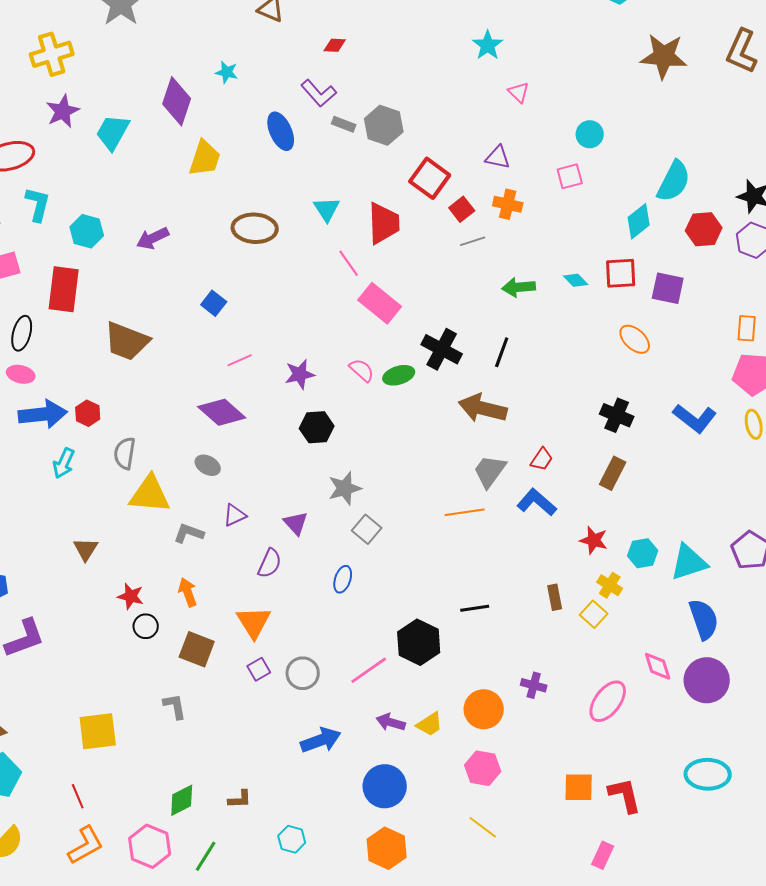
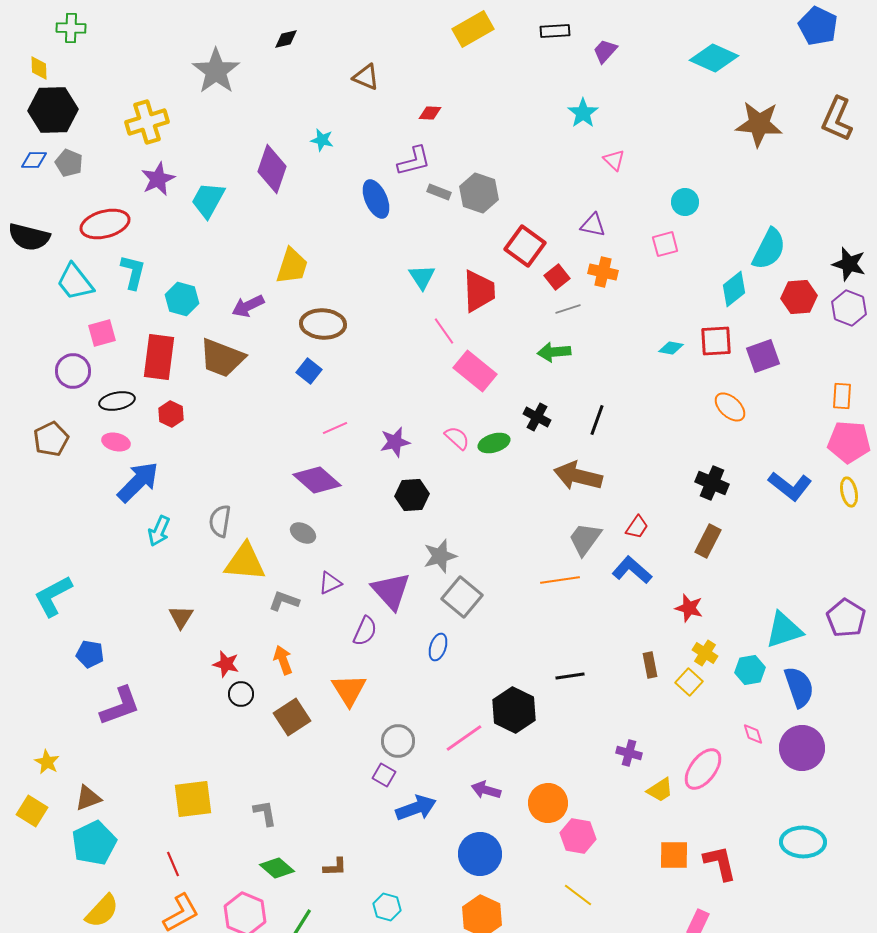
purple L-shape: (319, 93) -> (414, 161), turned -63
yellow trapezoid: (205, 158) -> (292, 266), moved
brown ellipse: (255, 228) -> (323, 324), moved
cyan diamond: (576, 280) -> (671, 348), turned -35
green arrow: (519, 287) -> (554, 352), moved
purple square: (668, 288) -> (763, 356), turned -32
black ellipse: (22, 333) -> (117, 401), turned 64
brown trapezoid: (127, 341) -> (222, 358), moved
black cross: (442, 349) -> (537, 417), size x0.7
red hexagon: (88, 413) -> (171, 414), moved
blue arrow: (43, 414) -> (138, 482), turned -39
purple triangle: (296, 523) -> (391, 591), size x1.6
gray square: (367, 529) -> (462, 597), size x1.4
cyan hexagon: (643, 553) -> (750, 670), moved
brown square: (197, 649) -> (292, 717), turned 36
pink diamond: (658, 666) -> (753, 734), size x0.7
purple square: (259, 669) -> (384, 775), moved, turned -30
gray L-shape: (175, 706) -> (265, 813), moved
orange circle: (484, 709) -> (548, 803), moved
yellow trapezoid: (430, 724) -> (660, 790), moved
green diamond: (182, 800) -> (277, 868), turned 68

